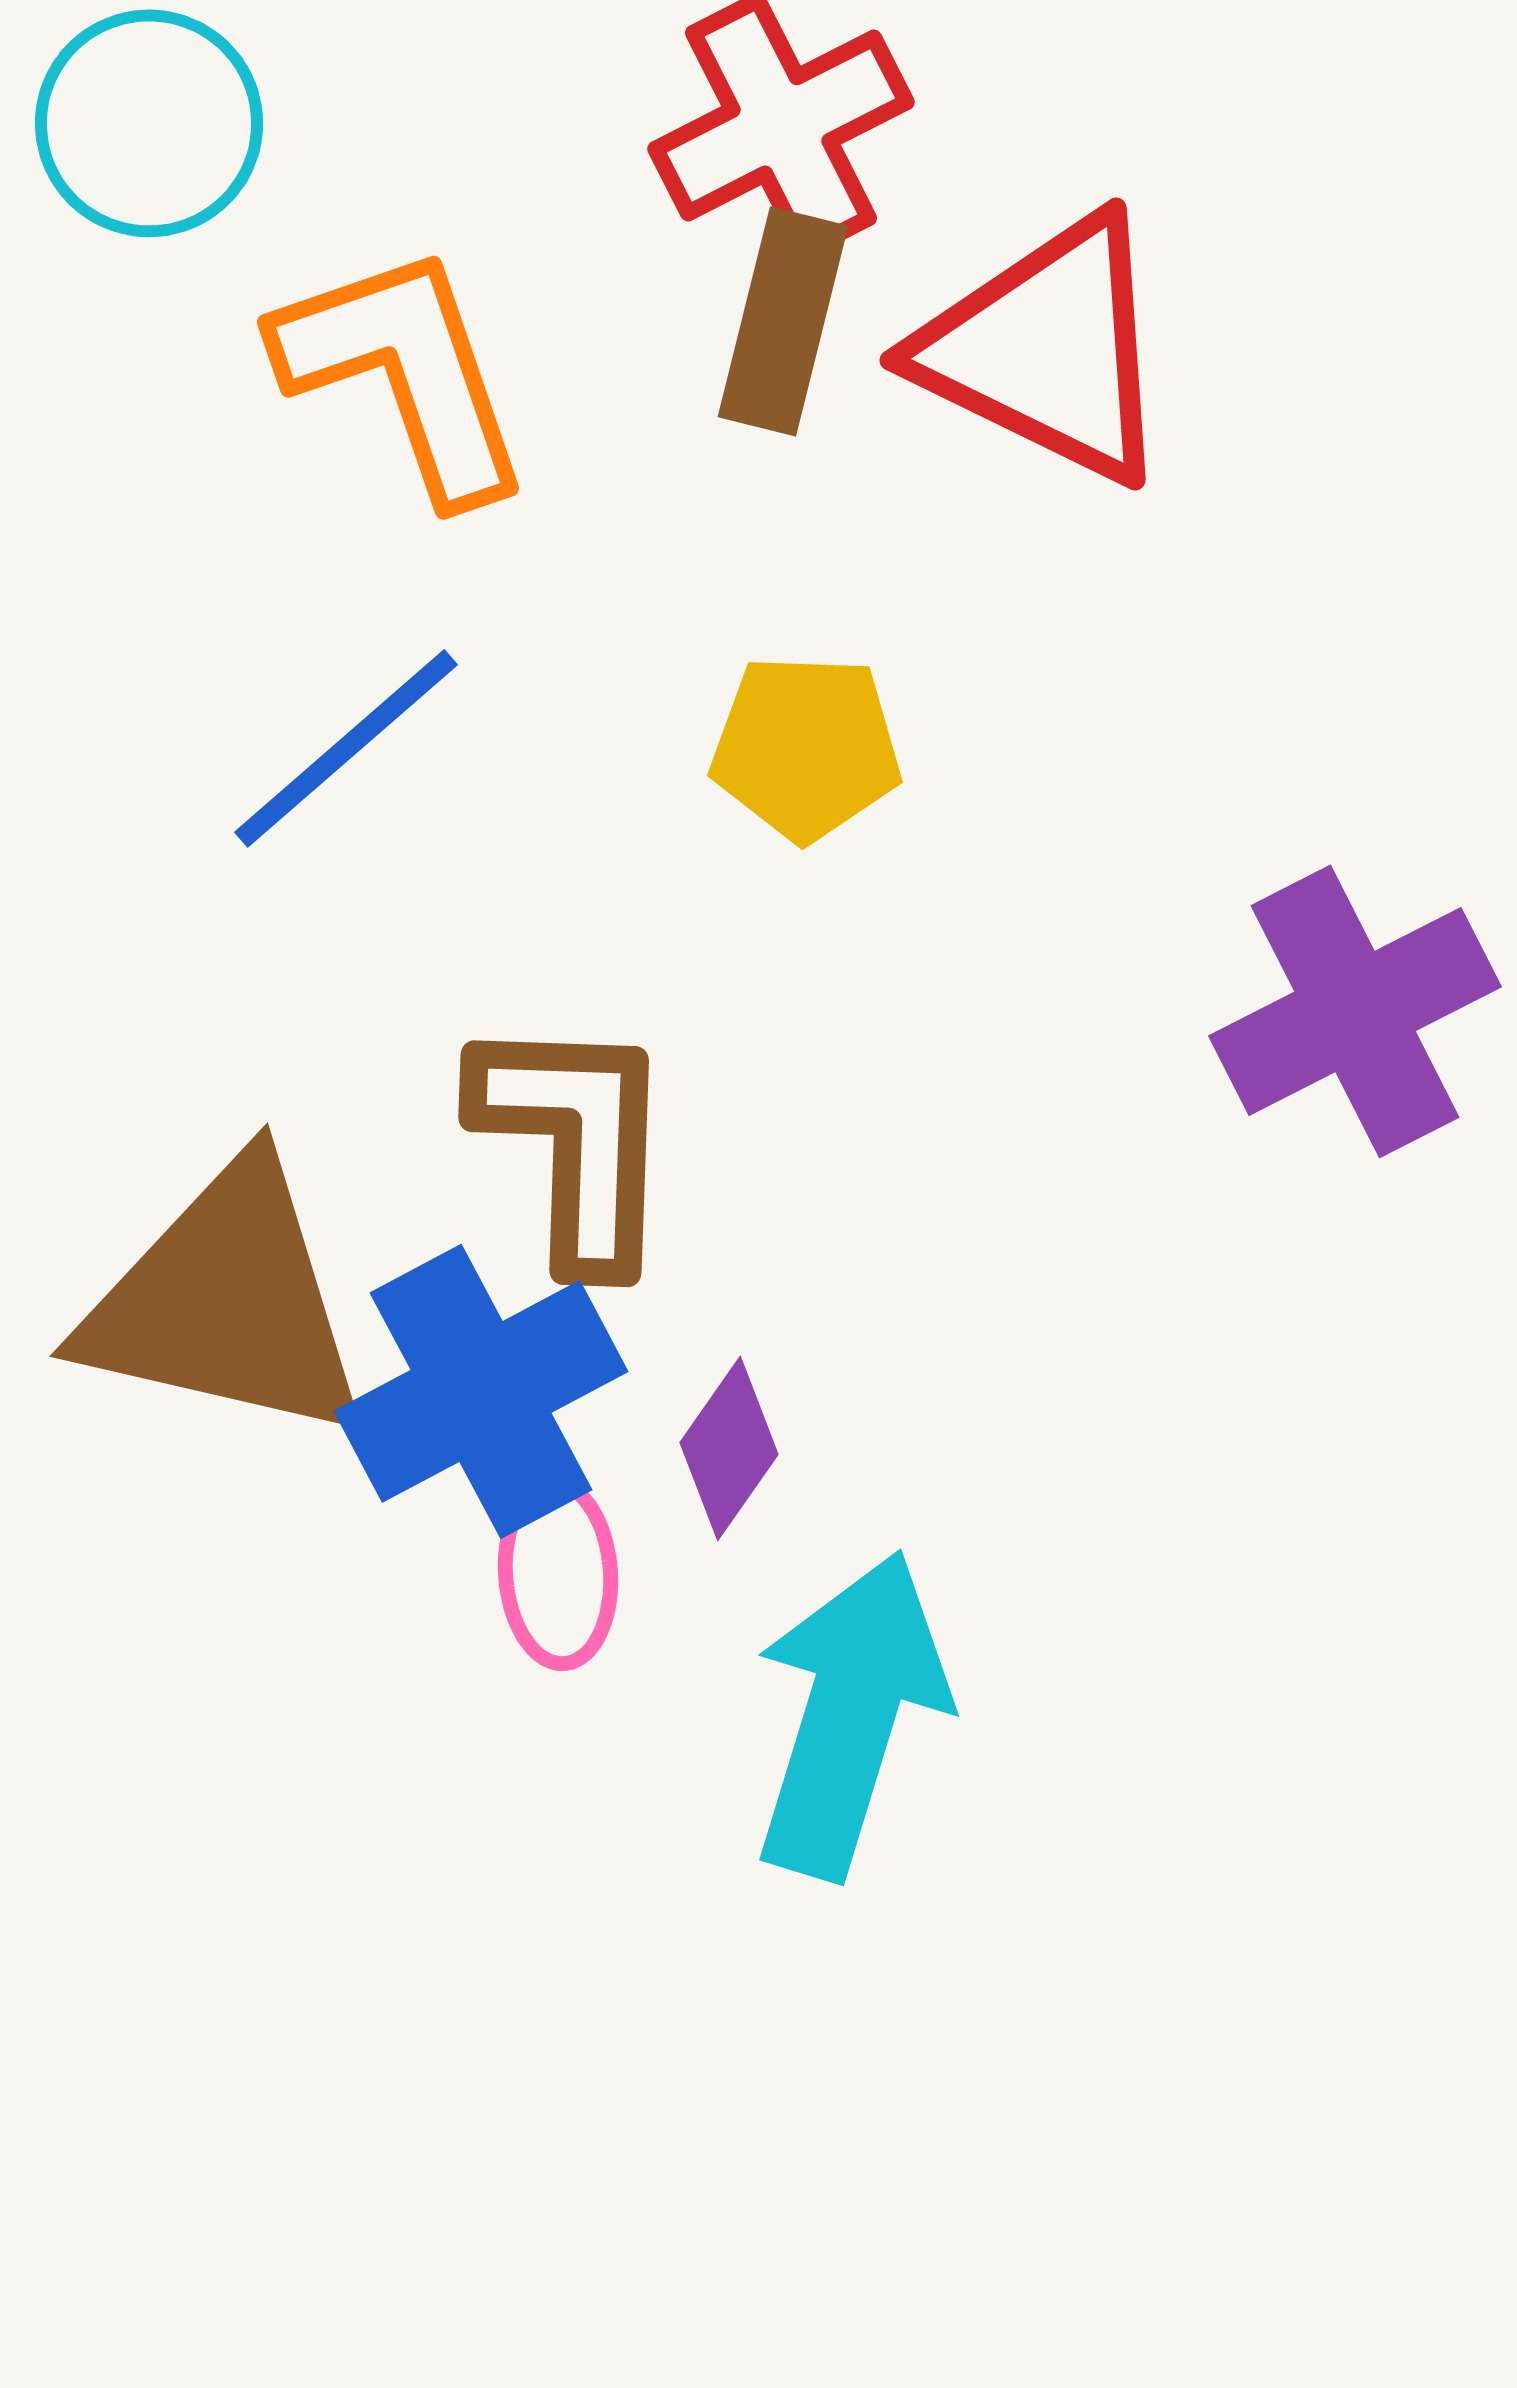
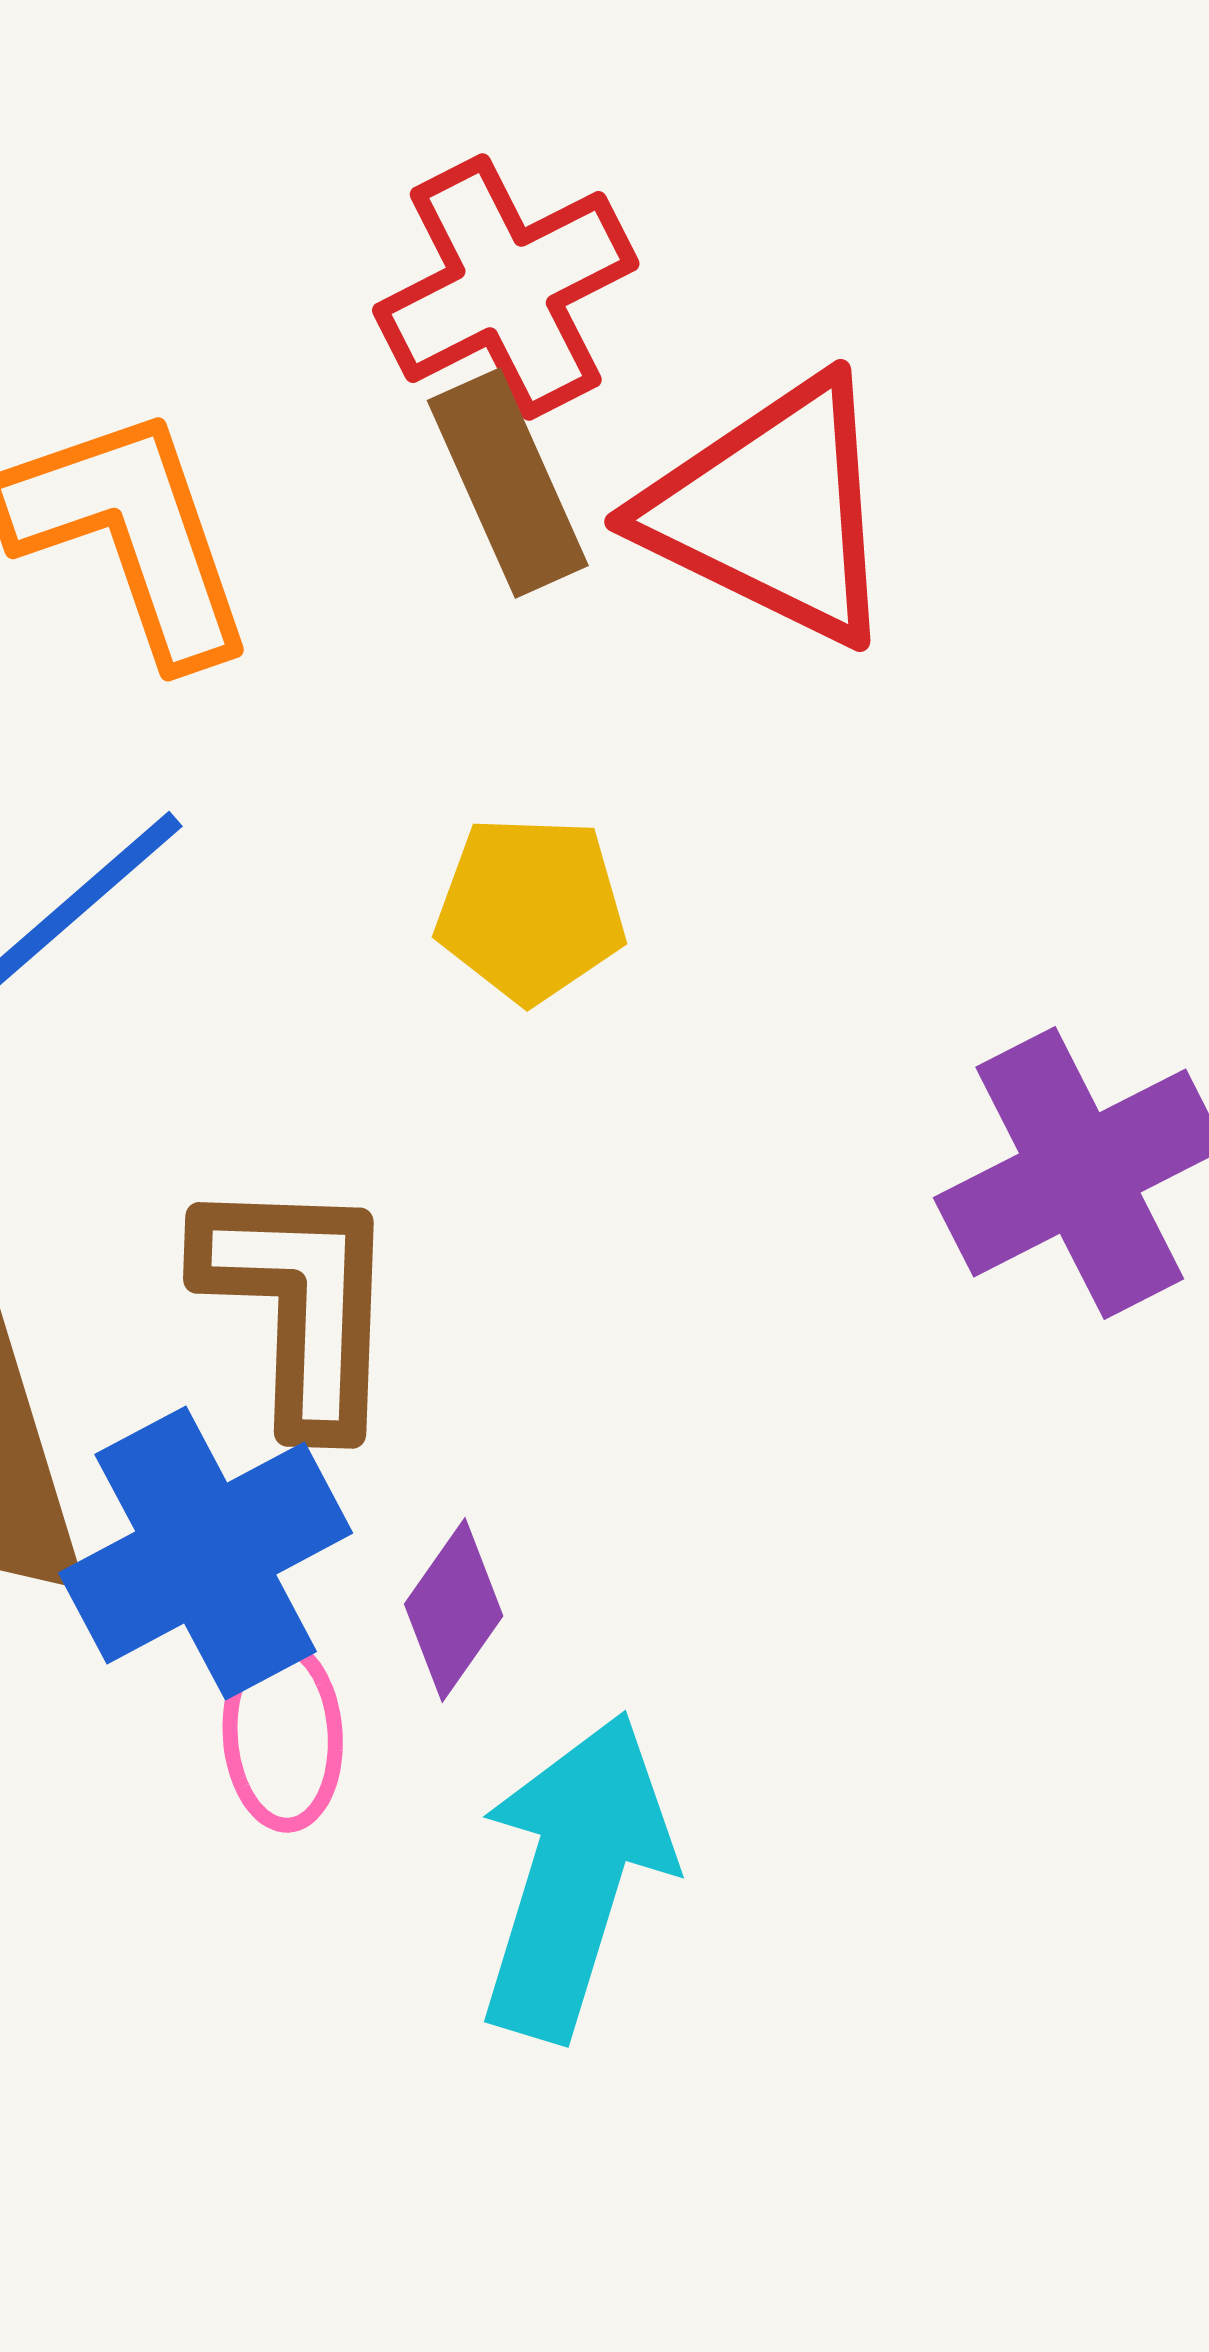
brown rectangle: (783, 321) -> (508, 483), turned -38

